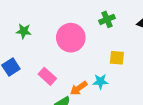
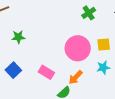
pink circle: (71, 38) -> (78, 48), moved
cyan star: (100, 81) -> (103, 68), moved

